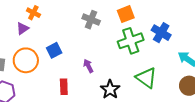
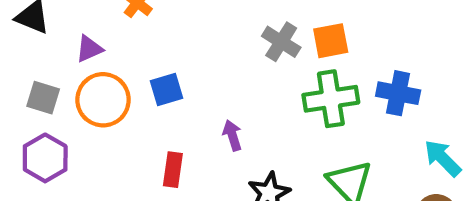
gray cross: (91, 20) -> (281, 42), moved
purple triangle: (23, 28) -> (89, 49), moved
blue cross: (161, 33) -> (398, 93), turned -30

